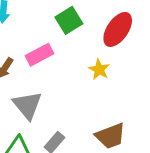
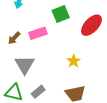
yellow star: (99, 70) -> (74, 61), moved

